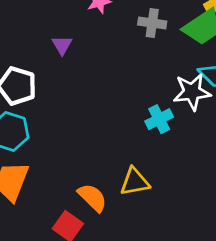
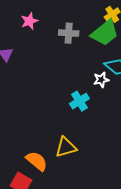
white star: (192, 92) -> (101, 80), size x0.6

